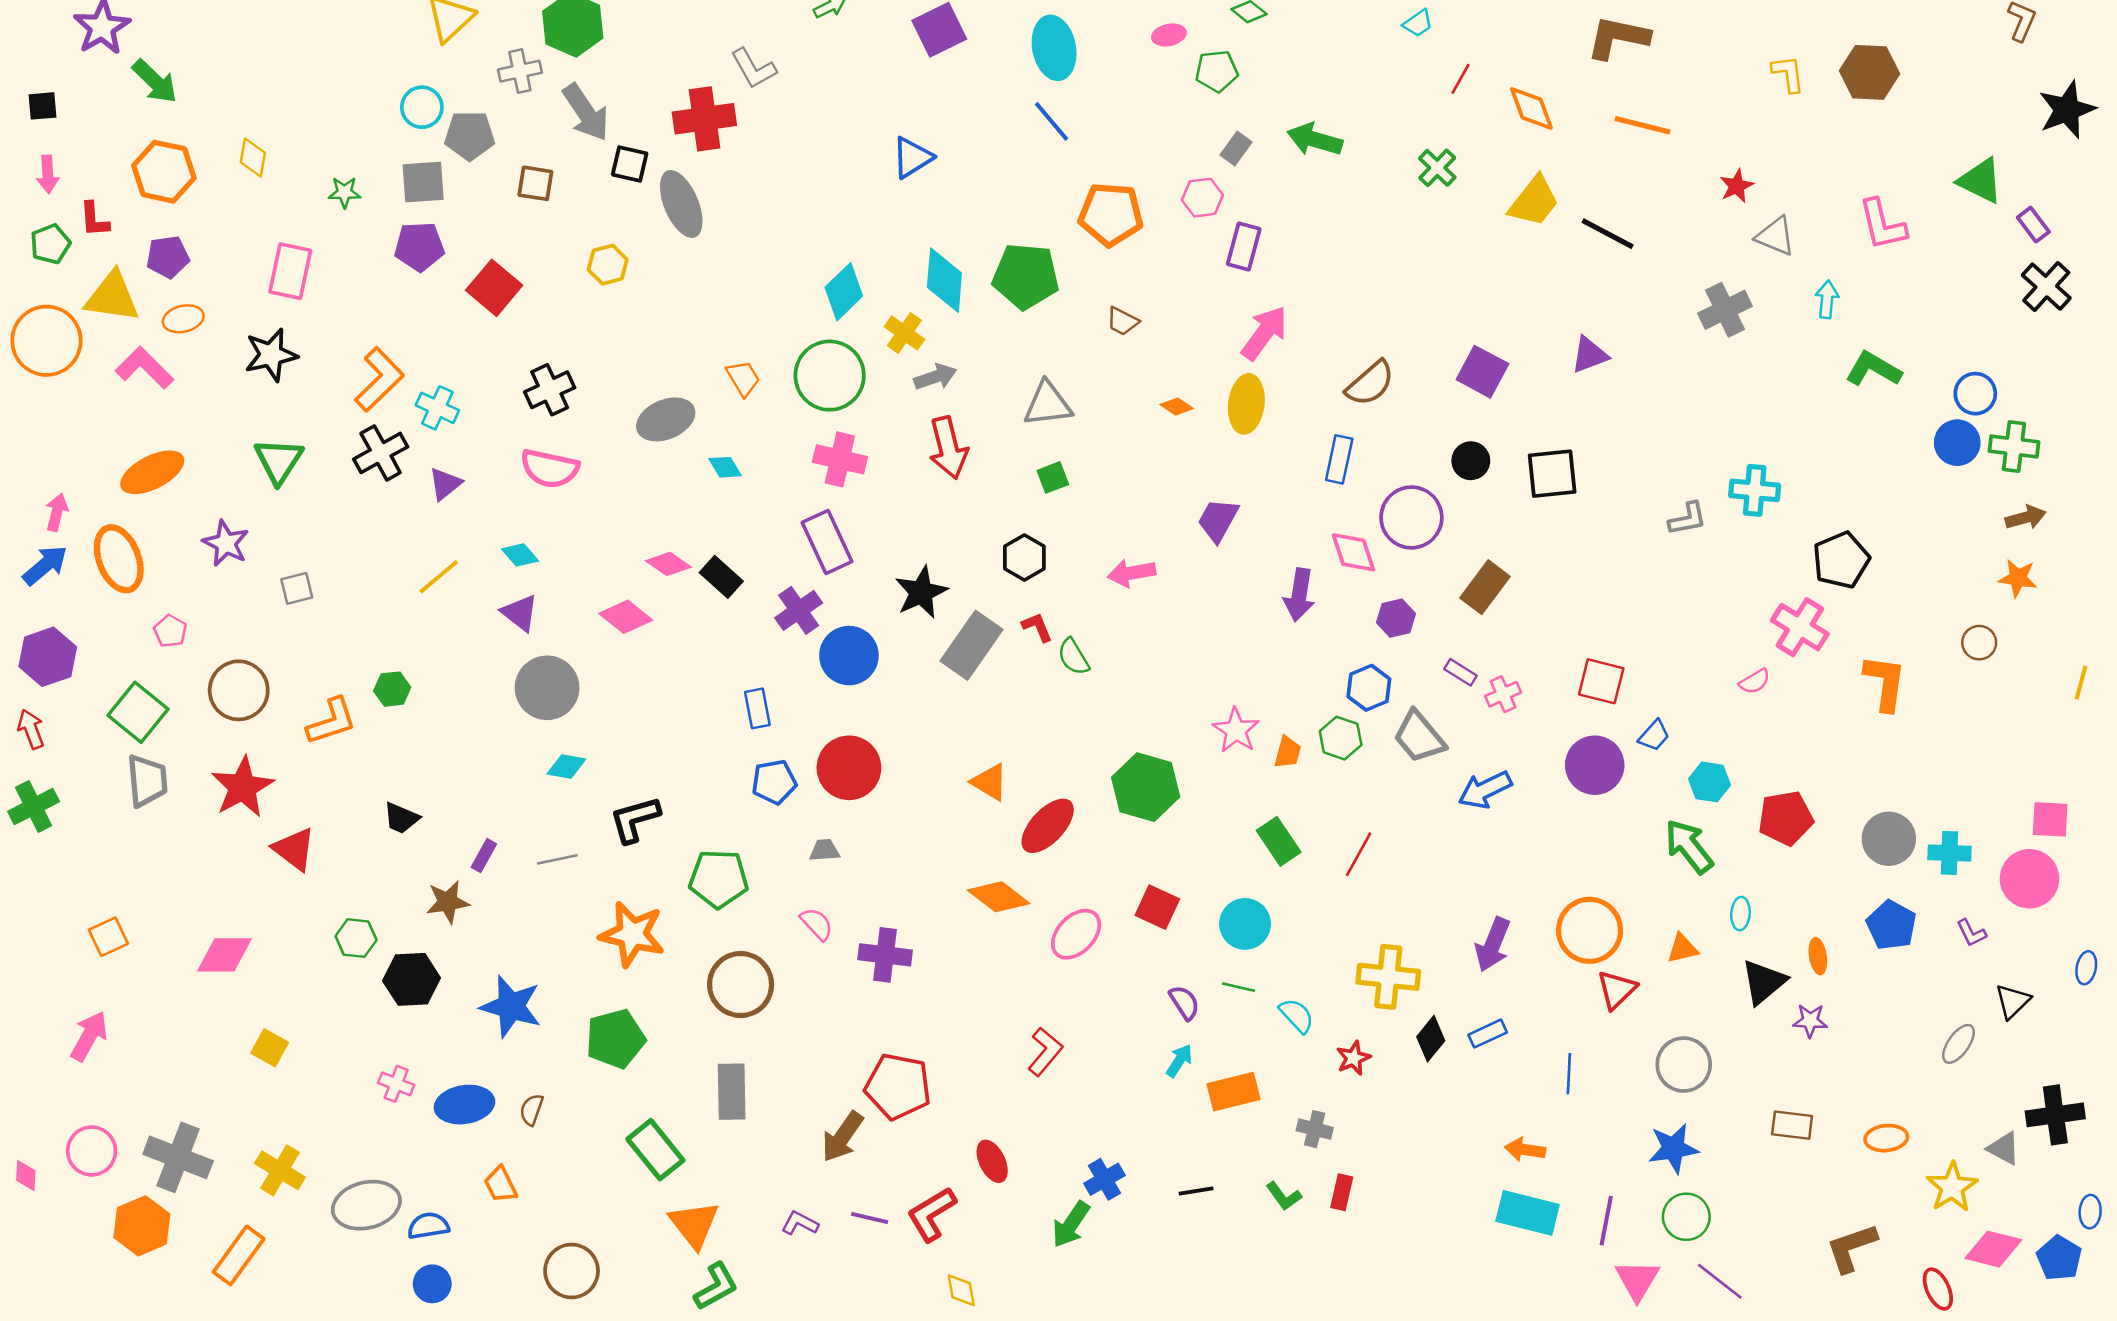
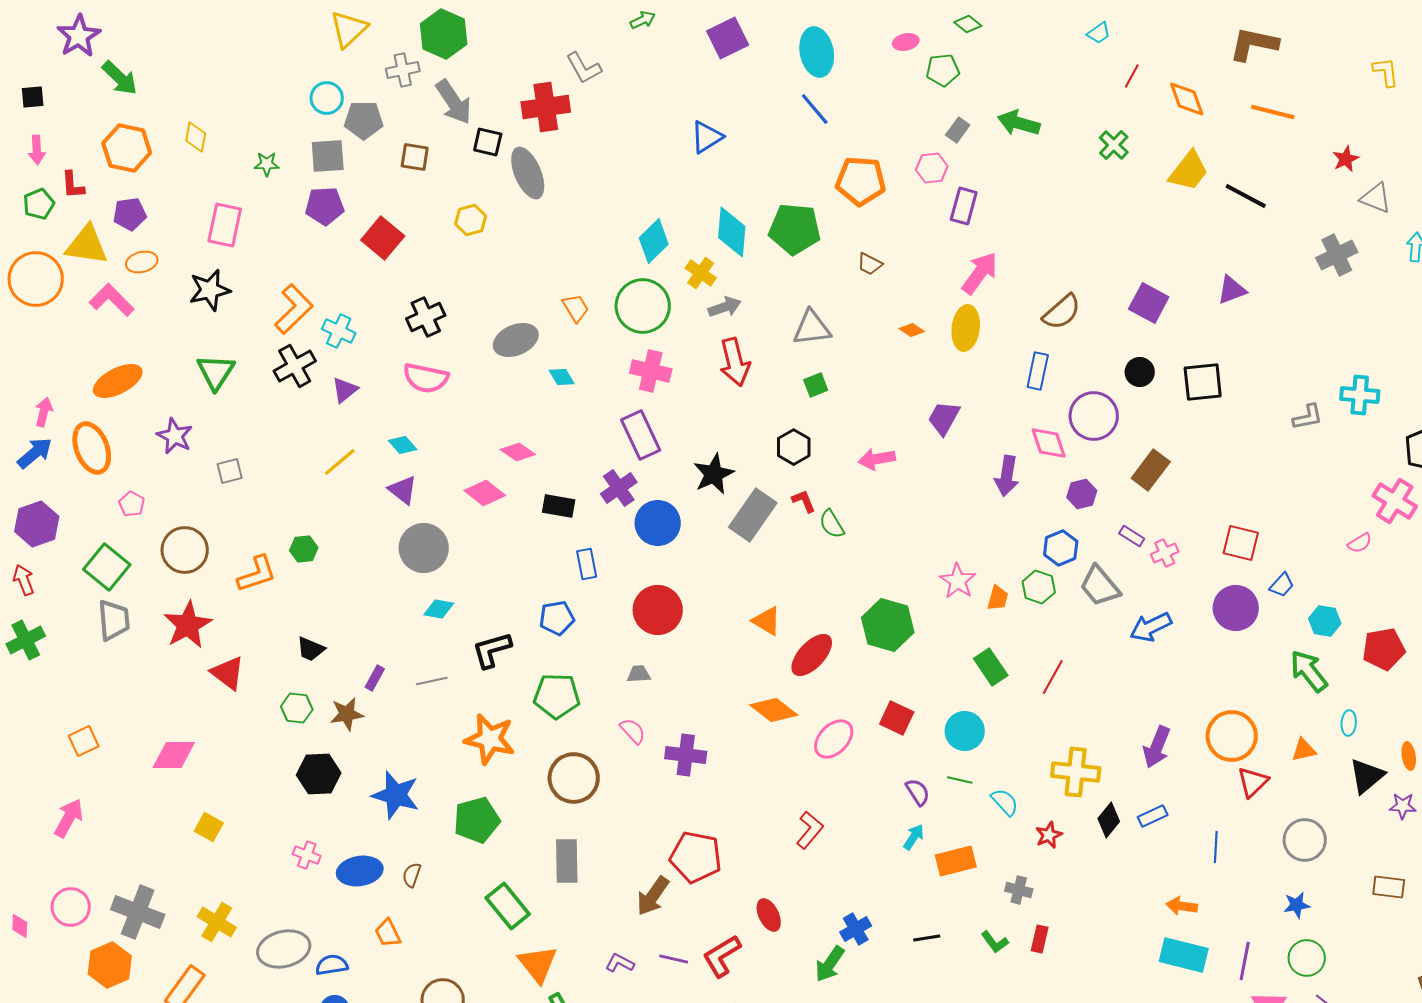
black rectangle: (721, 577) -> (559, 506), moved, turned -32
blue pentagon: (774, 782) -> (557, 618), moved
green hexagon: (356, 938) -> (297, 708), moved
blue star: (1673, 1148) -> (1297, 905), size x0.7

